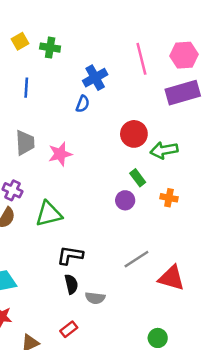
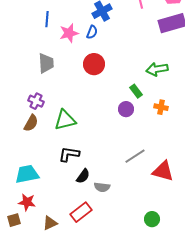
red circle: (134, 134) -> (94, 64), moved
pink star: (60, 154) -> (69, 33), moved
black L-shape: (70, 255) -> (69, 154), moved
black semicircle: (71, 284) -> (83, 176), turned 49
red rectangle: (69, 329) -> (81, 212), size x1.5

